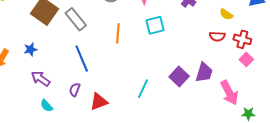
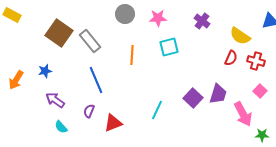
yellow semicircle: (226, 14) -> (240, 36), size x1.5
red semicircle: (217, 36) -> (231, 58), turned -70
pink square: (246, 59) -> (260, 91), moved

